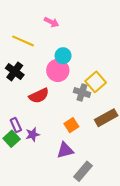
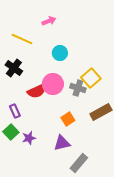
pink arrow: (51, 22) -> (49, 21), turned -48
pink circle: (58, 70) -> (53, 84), moved
purple rectangle: (16, 125) -> (15, 111), moved
purple star: (33, 135) -> (29, 138), moved

